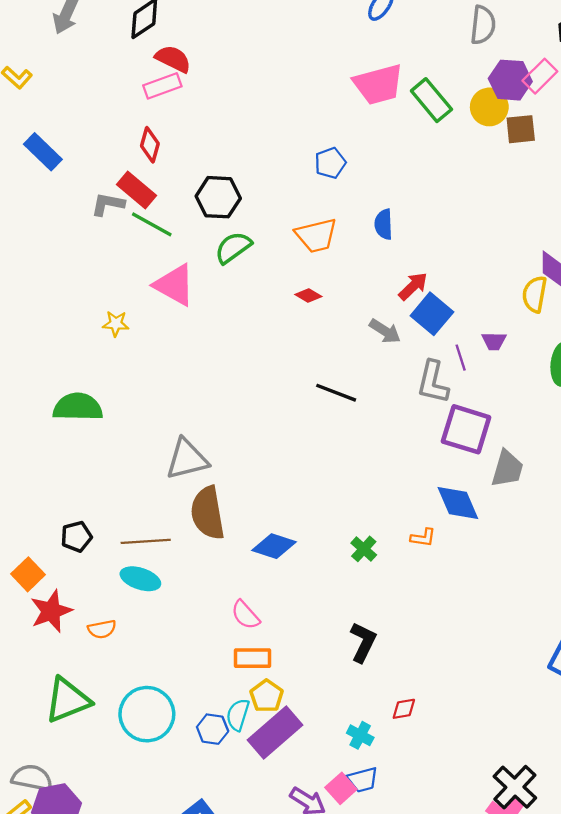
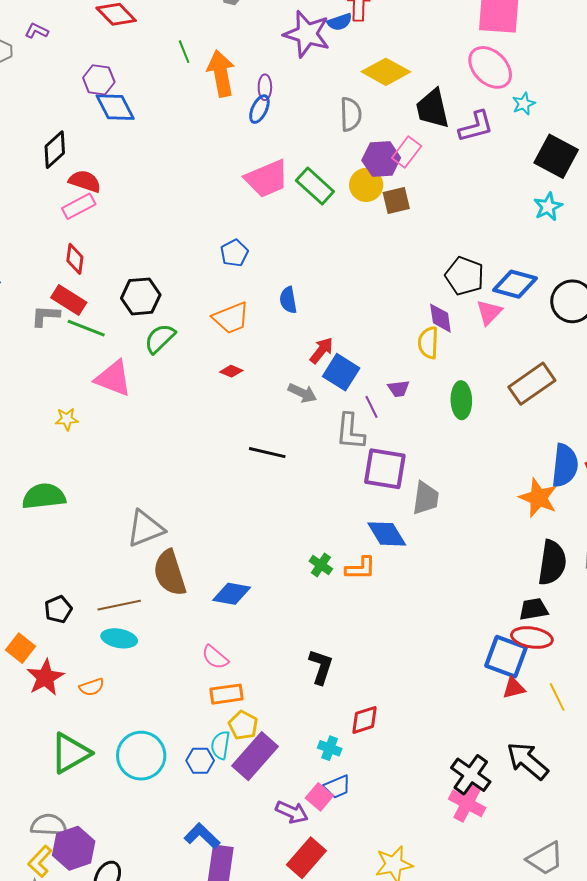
orange L-shape: (423, 538) -> (361, 568), size x1.4
green cross: (364, 549) -> (321, 565), moved
red diamond: (404, 709) -> (364, 720), size x1.4

